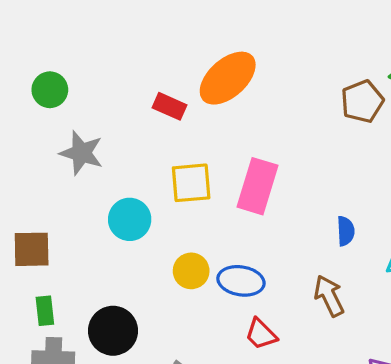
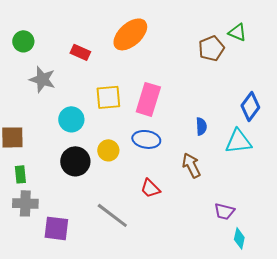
red rectangle: (170, 106) -> (80, 52), moved
blue ellipse: (241, 281) -> (146, 139), moved
black circle: (113, 331) -> (75, 161), moved

